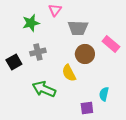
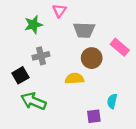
black square: (14, 62) -> (20, 75), moved
yellow semicircle: (69, 73) -> (74, 79), turned 114
green arrow: (44, 89) -> (33, 101), moved

